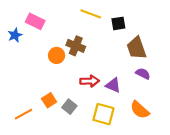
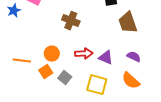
orange circle: (57, 55) -> (52, 54), moved
purple semicircle: (143, 74) -> (134, 57), moved
orange line: (23, 114) -> (22, 61), moved, turned 36

